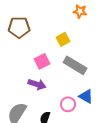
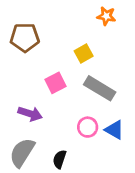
purple arrow: (37, 84) -> (30, 114), moved
pink circle: (68, 104) -> (88, 127), moved

